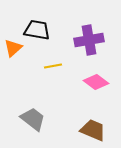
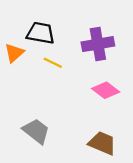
yellow line: (53, 66) -> (53, 63), moved, turned 36

